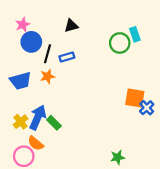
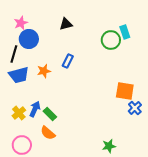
black line: (47, 54) -> (14, 54), moved
blue rectangle: (67, 57) -> (68, 61), moved, turned -48
blue cross: (147, 108) -> (135, 108), moved
blue arrow: (38, 117) -> (35, 109), size x0.7
orange semicircle: (36, 143) -> (48, 133), moved

